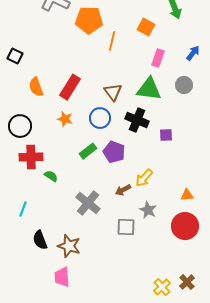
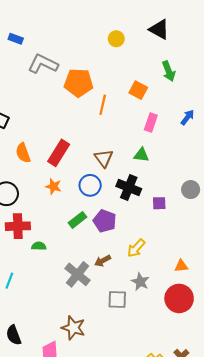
gray circle: (184, 85) -> (191, 190), moved
green triangle: (149, 89) -> (141, 155), size x0.6
green semicircle: (51, 176) -> (39, 246), turned -32
brown arrow: (123, 190) -> (103, 261), moved
black semicircle: (40, 240) -> (14, 335), moved
brown star: (69, 246) -> (73, 328), moved

